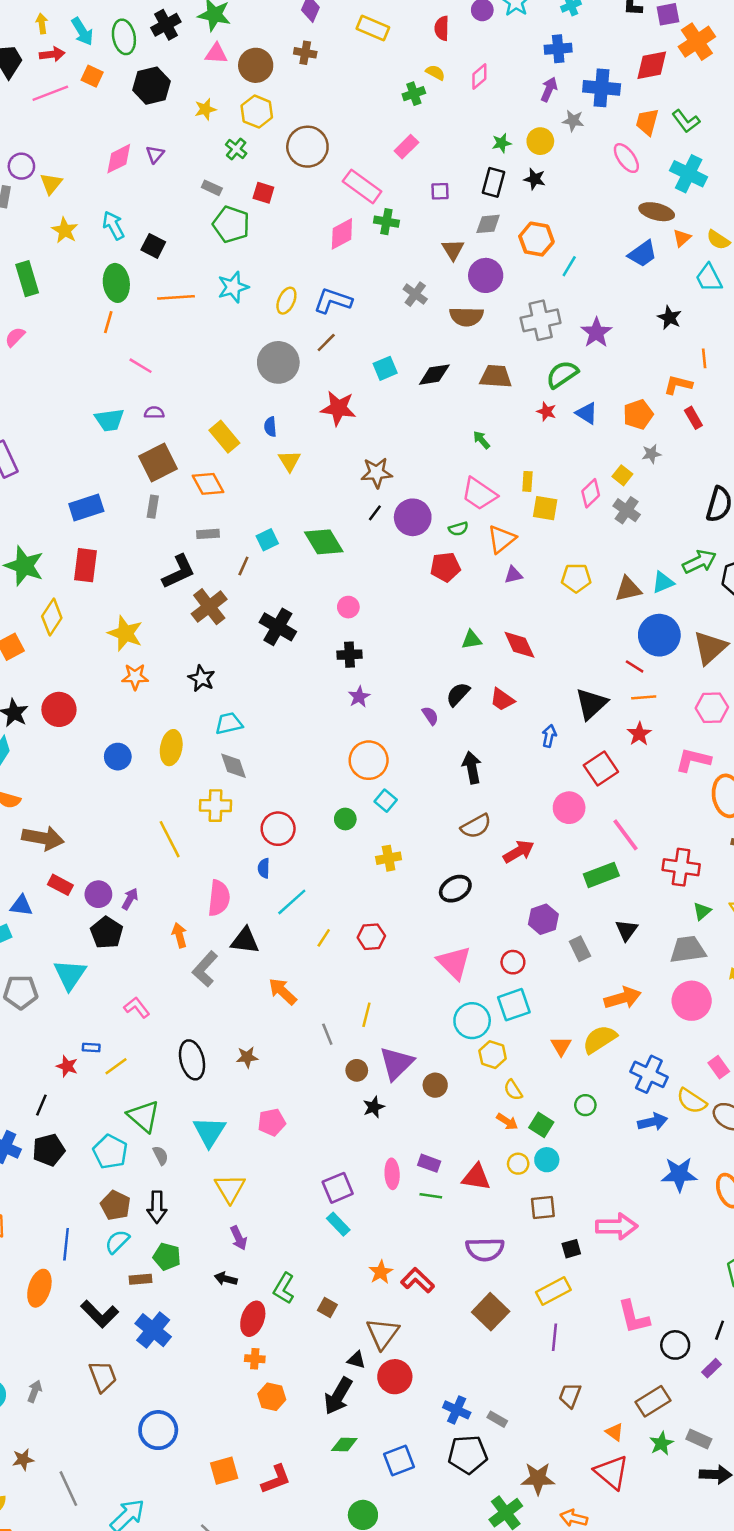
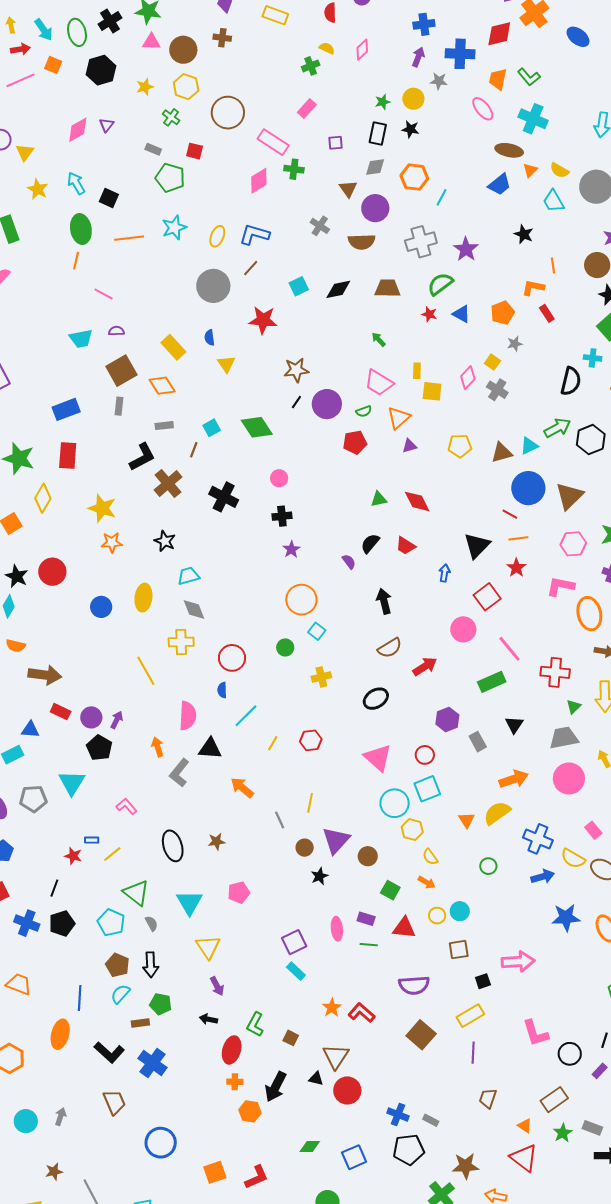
green square: (541, 1125) -> (390, 890), moved
black arrow: (338, 1396) -> (276, 1087), moved

